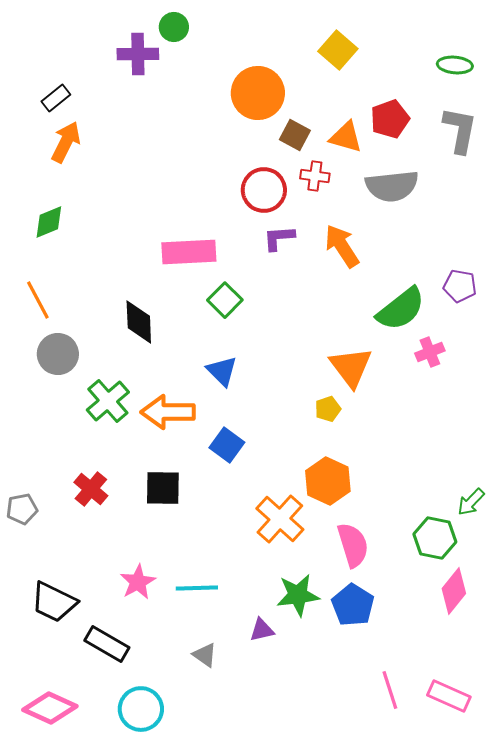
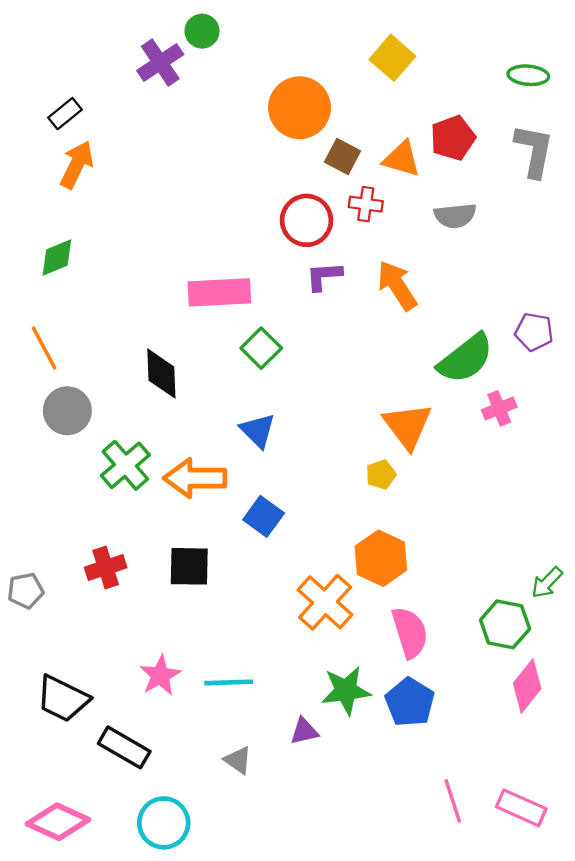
purple cross: (138, 54) -> (160, 62), turned -33
gray semicircle: (392, 186) -> (455, 216), size x0.7
red cross: (91, 489) -> (106, 567), turned 32

